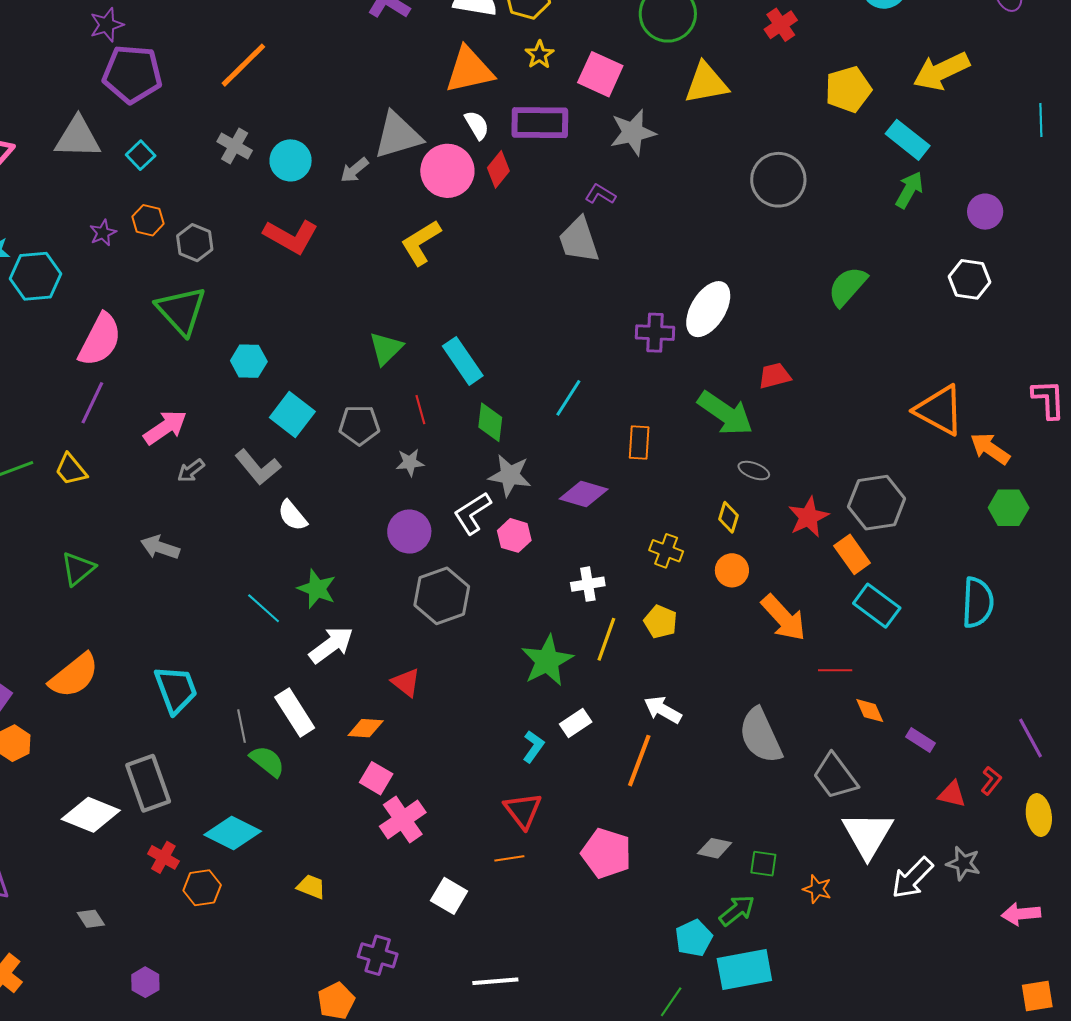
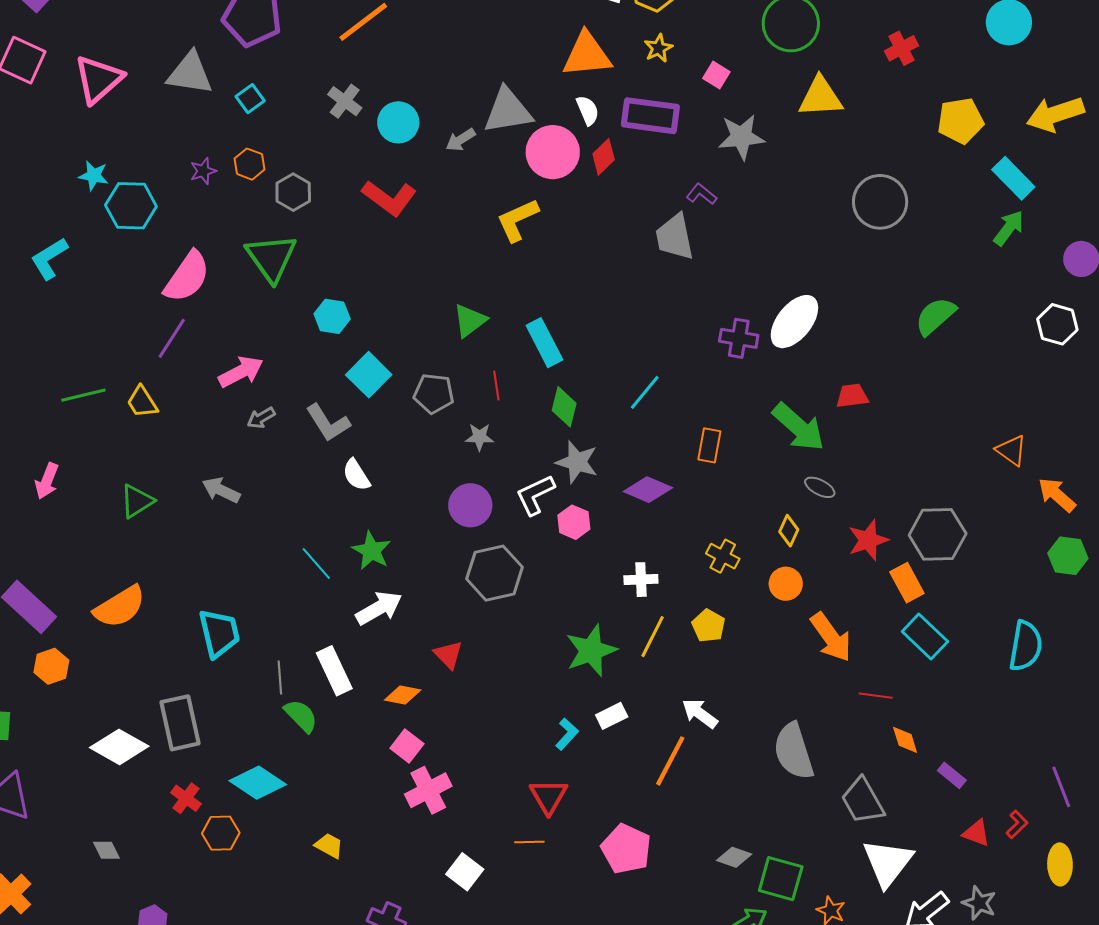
pink square: (600, 74) -> (716, 75), size x0.6
orange triangle: (939, 410) -> (1011, 450), size x0.6
green square: (763, 864) -> (781, 879), size x1.6

